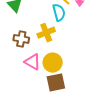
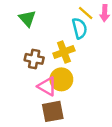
yellow circle: (53, 63) -> (61, 79), moved
brown square: (56, 82) -> (53, 111), moved

